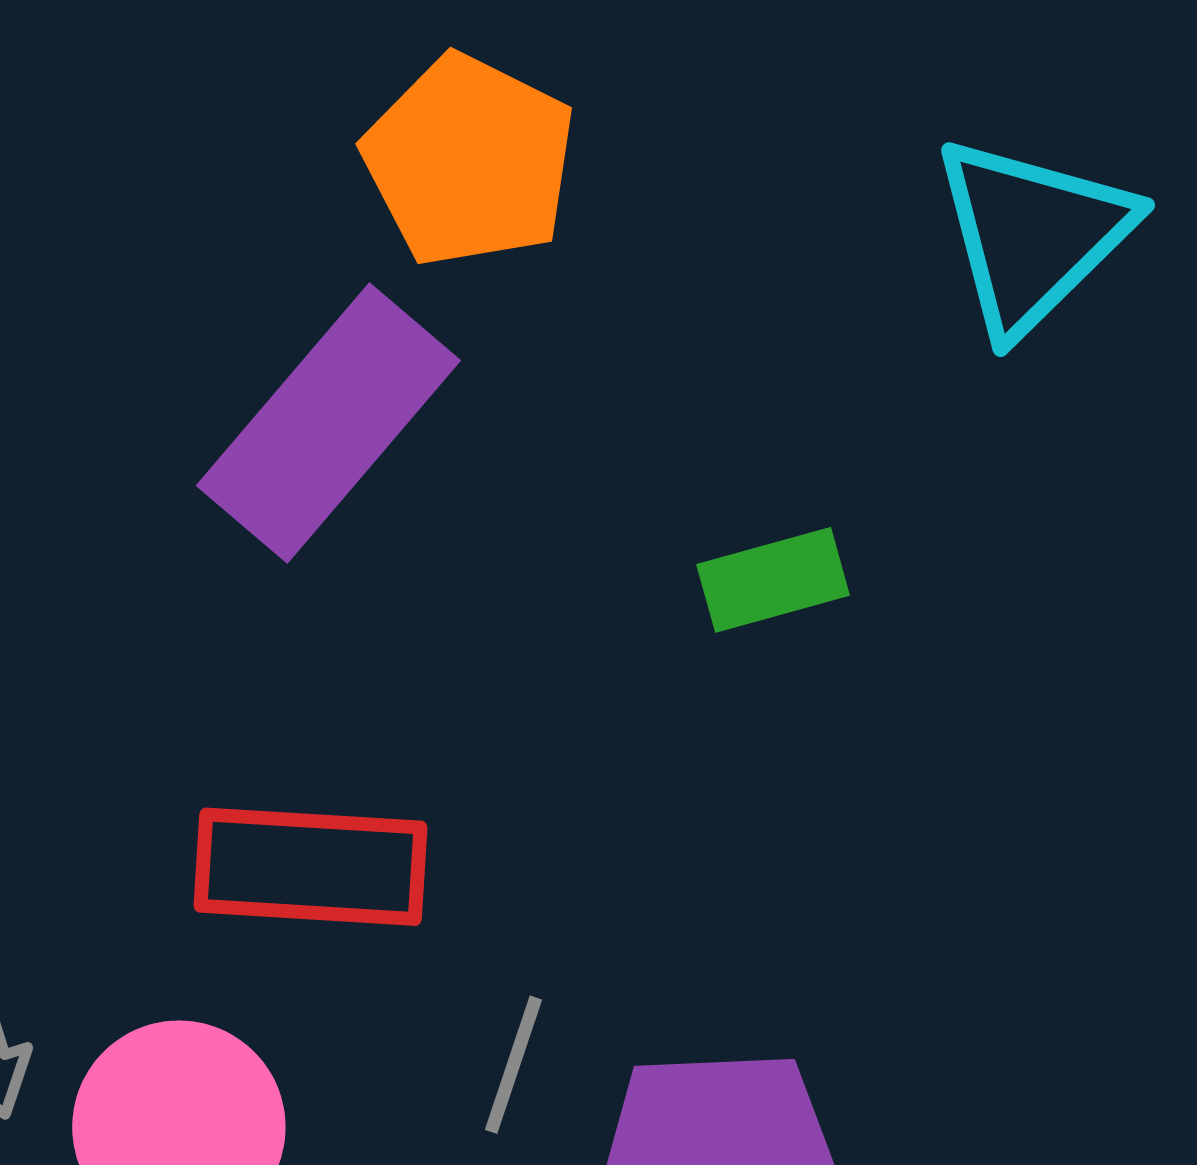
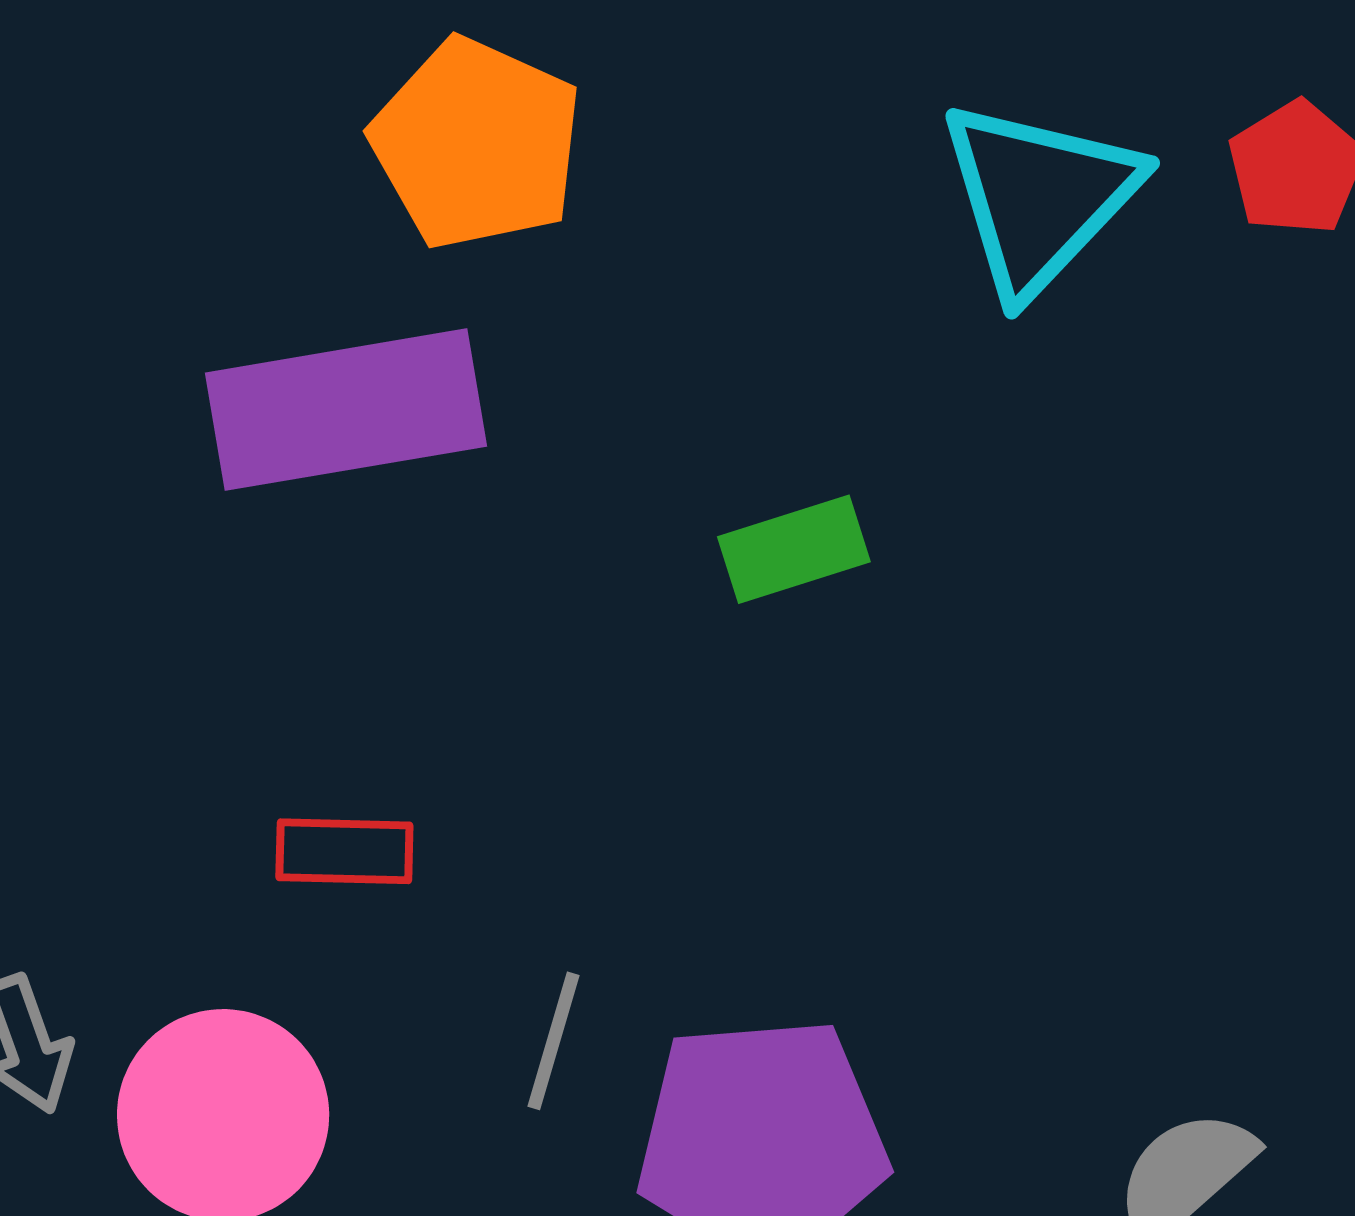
purple rectangle: (328, 423) -> (346, 410), turned 42
red rectangle: (310, 867) -> (344, 851), size x0.6

